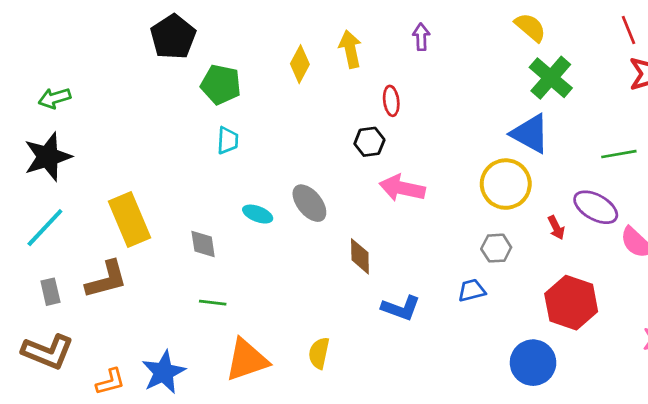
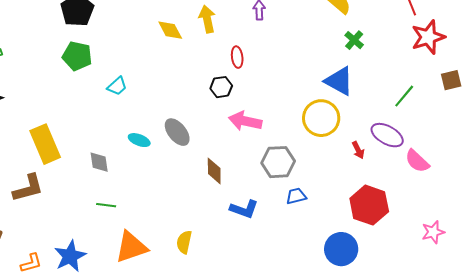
yellow diamond: (300, 64) -> (170, 30), turned -56
green cross: (551, 78) -> (354, 40), size x0.6
green pentagon: (221, 85) -> (77, 56), moved
cyan trapezoid: (228, 140) -> (117, 86), turned 45
green line: (619, 154) -> (404, 96), turned -40
gray hexagon: (496, 248) -> (278, 162), moved, size x1.5

